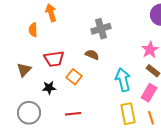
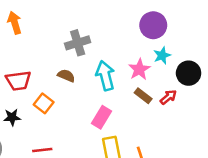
cyan arrow: (123, 80) -> (105, 76), moved
pink rectangle: (149, 93) -> (102, 117), moved

